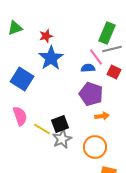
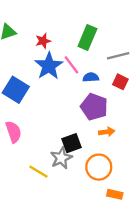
green rectangle: (107, 33) -> (87, 37), moved
pink line: (96, 57) -> (71, 65), moved
black square: (60, 124) -> (71, 143), moved
yellow line: (42, 129) -> (39, 172), moved

